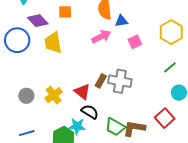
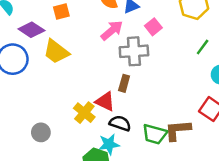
yellow trapezoid: (53, 43) -> (56, 52), turned -30
gray cross: (120, 81) -> (134, 51), moved
yellow cross: (54, 95) -> (84, 113), moved
gray circle: (26, 96) -> (41, 132), moved

